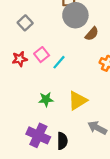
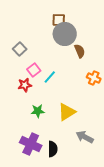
gray square: (25, 23) -> (20, 49), moved
brown semicircle: (92, 34) -> (80, 51), turned -64
red star: (20, 59) -> (25, 85), moved

